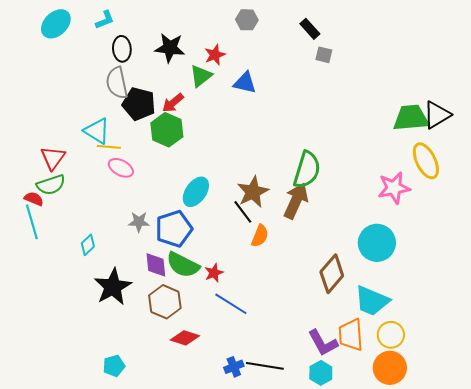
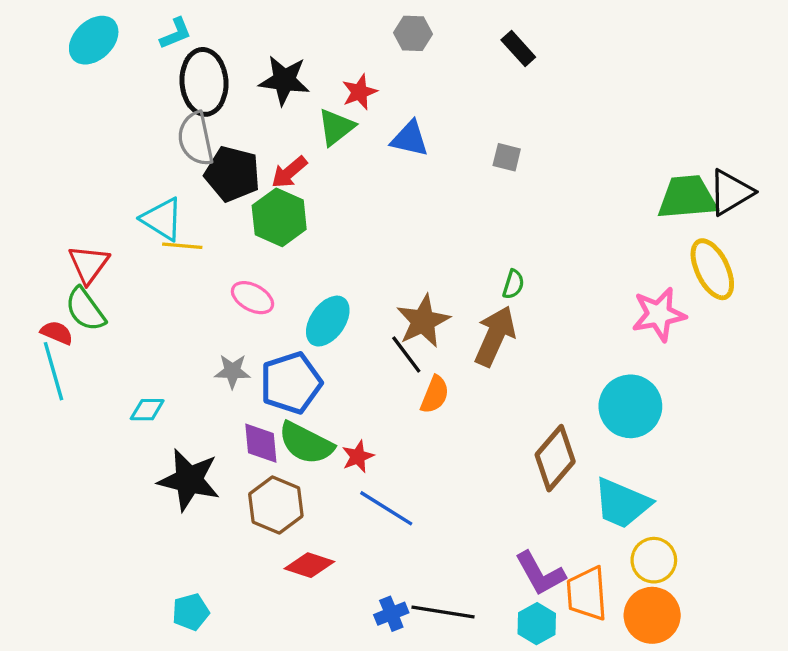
black ellipse: (122, 49) -> (204, 82), size x1.5
gray square: (324, 55) -> (507, 157), moved
pink ellipse: (121, 168) -> (252, 298), moved
green semicircle: (307, 170) -> (513, 284), size x0.5
green semicircle: (51, 185) -> (85, 309), turned 72
cyan diamond: (88, 245) -> (147, 410), turned 45
black star: (113, 287) -> (189, 480), turned -30
orange trapezoid: (351, 335) -> (587, 594), moved

